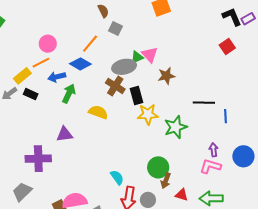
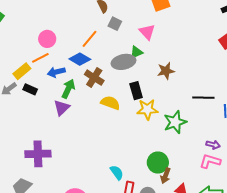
pink triangle: (150, 55) -> (147, 32), moved
brown cross: (115, 86) -> (94, 78), moved
yellow semicircle: (98, 112) -> (110, 103), moved
purple triangle: (65, 134) -> (62, 108), moved, turned -36
purple arrow: (213, 150) -> (213, 145), turned 112

